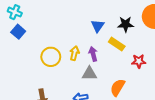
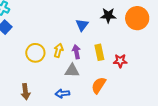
black star: (126, 24) -> (108, 15), moved
yellow rectangle: (117, 44) -> (99, 52), moved, turned 42

